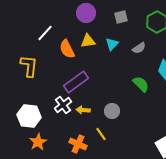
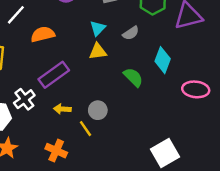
yellow triangle: (88, 41) -> (98, 51), moved
orange semicircle: (67, 49) -> (43, 34), turned 102
white cross: (63, 105) -> (24, 99), moved
yellow line: (101, 134) -> (86, 129), moved

